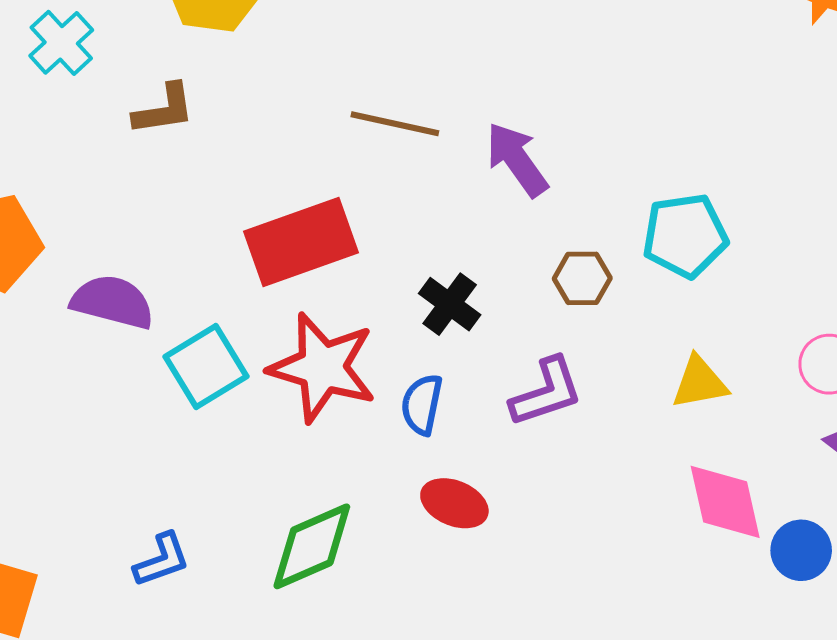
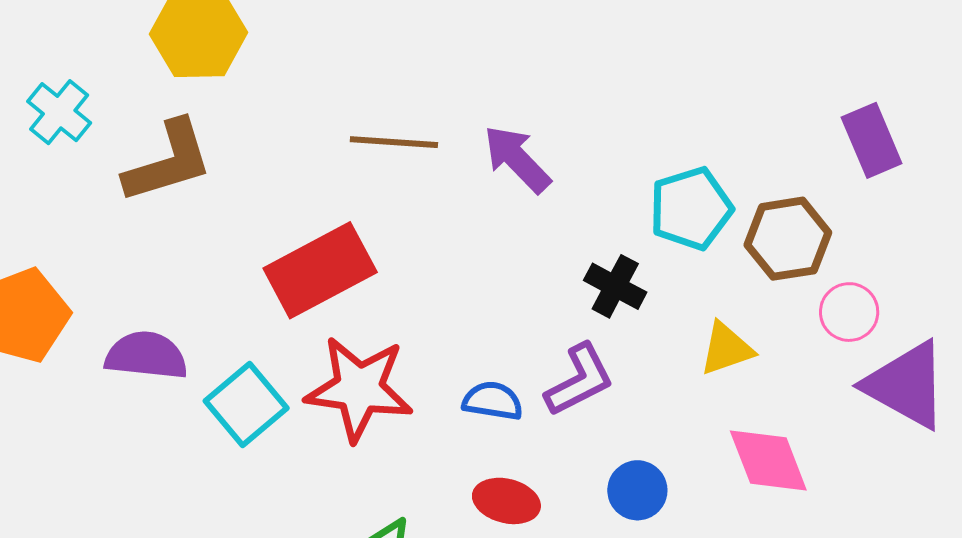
brown L-shape: (164, 109) -> (168, 162), size x1.5
brown hexagon: (582, 278) -> (788, 239), moved, size x1.5
black cross: (450, 304) -> (615, 286), moved
blue semicircle: (422, 404) -> (493, 401), moved, turned 96
blue circle: (801, 550) -> (637, 490), moved

